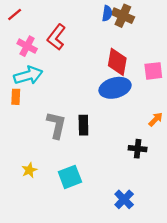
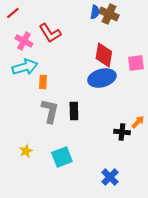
red L-shape: (56, 37) -> (50, 33), turned -70
orange rectangle: (16, 97) -> (43, 82), moved
orange arrow: (156, 119) -> (138, 122), moved

